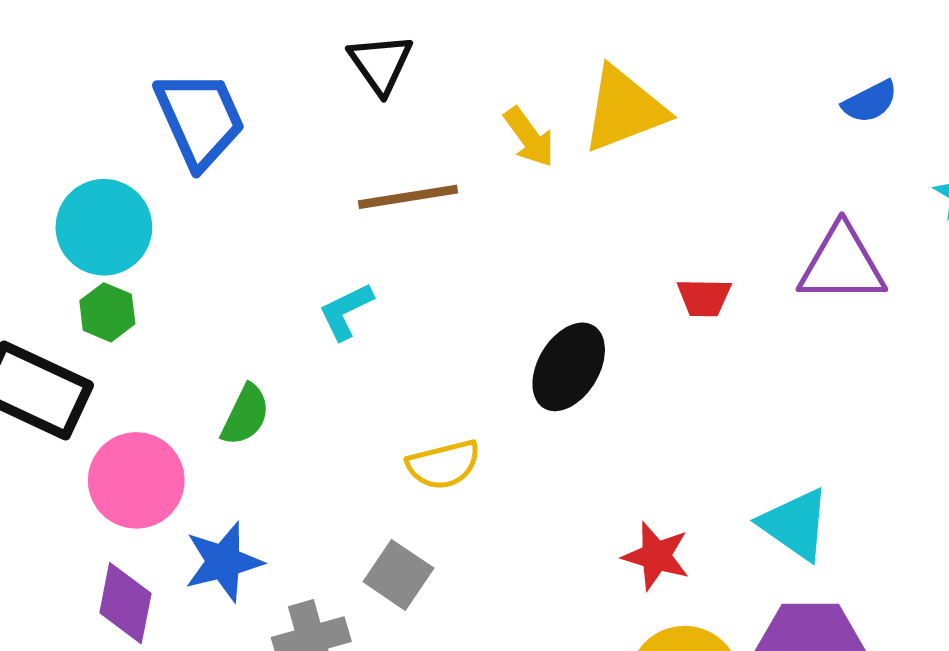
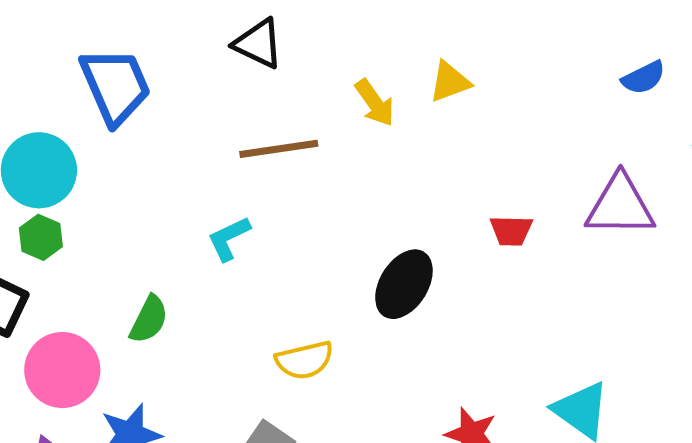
black triangle: (381, 64) -> (258, 44), turned -30
yellow triangle: (624, 109) -> (450, 82), size x0.6

